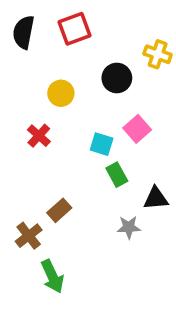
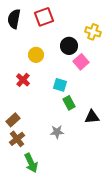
pink square: (137, 129) -> (81, 62), moved
brown rectangle: (59, 210) -> (13, 120), moved
gray star: (129, 227) -> (57, 132), moved

